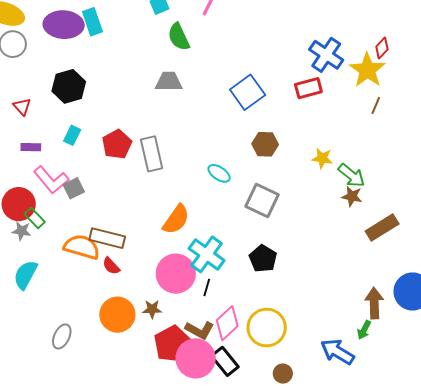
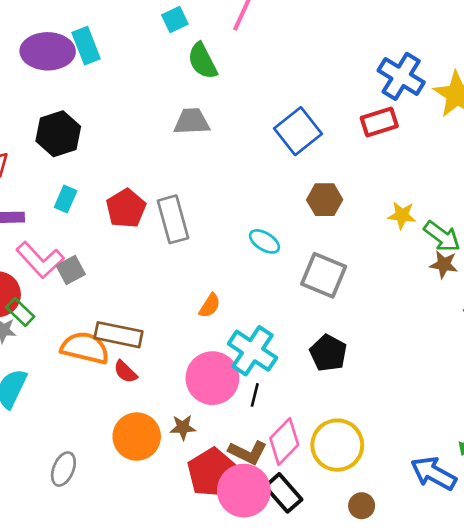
orange semicircle: (176, 219) -> (210, 306), size x0.6

